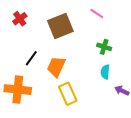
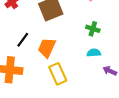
cyan semicircle: (105, 72) -> (94, 53), turned 80

